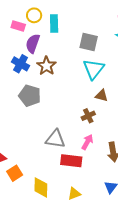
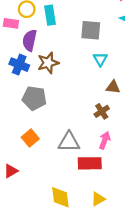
brown star: (46, 66) -> (48, 63), turned 30
cyan triangle: (94, 69) -> (100, 59), size x0.6
orange square: (15, 173) -> (30, 138), moved

